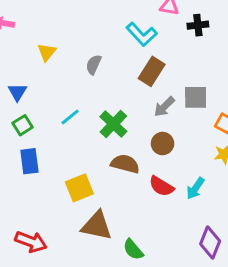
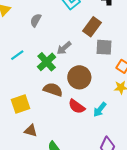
brown rectangle: (152, 71) -> (92, 27), moved
gray arrow: (164, 107) -> (64, 48), moved
brown circle: (163, 144) -> (79, 77), size x1.5
brown triangle: (97, 226) -> (31, 131), size x0.6

